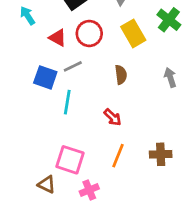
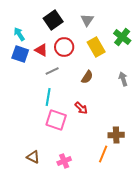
brown semicircle: (121, 75) -> (87, 77), turned 40
blue square: (45, 77) -> (20, 54), moved
orange line: (118, 156) -> (103, 154), moved
pink square: (70, 160) -> (56, 120), moved

